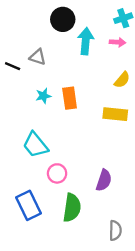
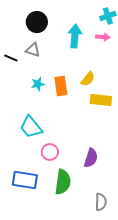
black circle: (63, 19) -> (37, 22), moved
yellow semicircle: (122, 80) -> (88, 79), moved
blue rectangle: (29, 205) -> (25, 180), turned -55

